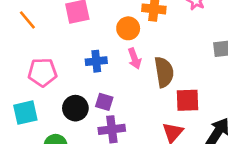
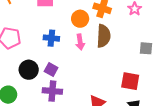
brown semicircle: (164, 72) -> (104, 36), moved
red square: (187, 100) -> (130, 81), moved

